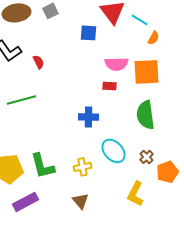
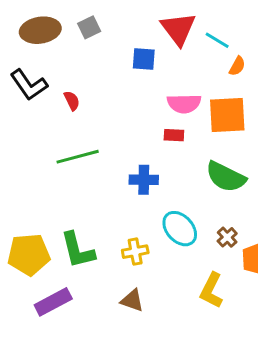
green line: (21, 100) -> (78, 157), moved
green semicircle: (145, 115) -> (226, 177), turned -56
brown triangle: (80, 201) -> (132, 300), turned -30

